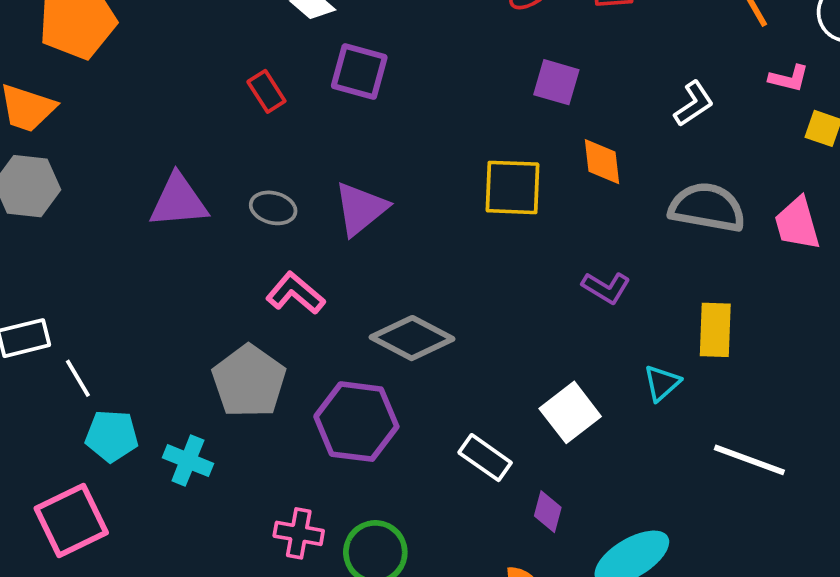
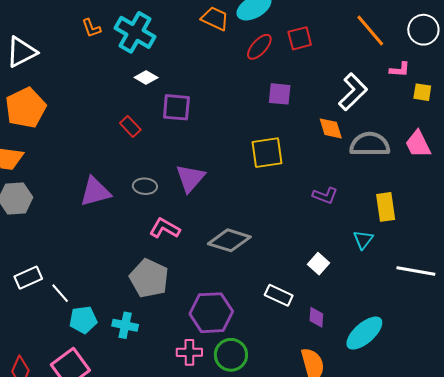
white L-shape: (694, 104) -> (353, 92), size x1.5
orange diamond: (602, 162) -> (331, 128), moved
white square: (570, 412) -> (318, 264), size x0.7
purple hexagon: (356, 422) -> (211, 313), moved

